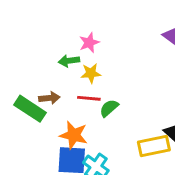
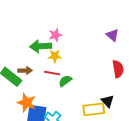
green arrow: (69, 61) -> (41, 46), size x1.5
orange star: (74, 135) -> (27, 103), moved

